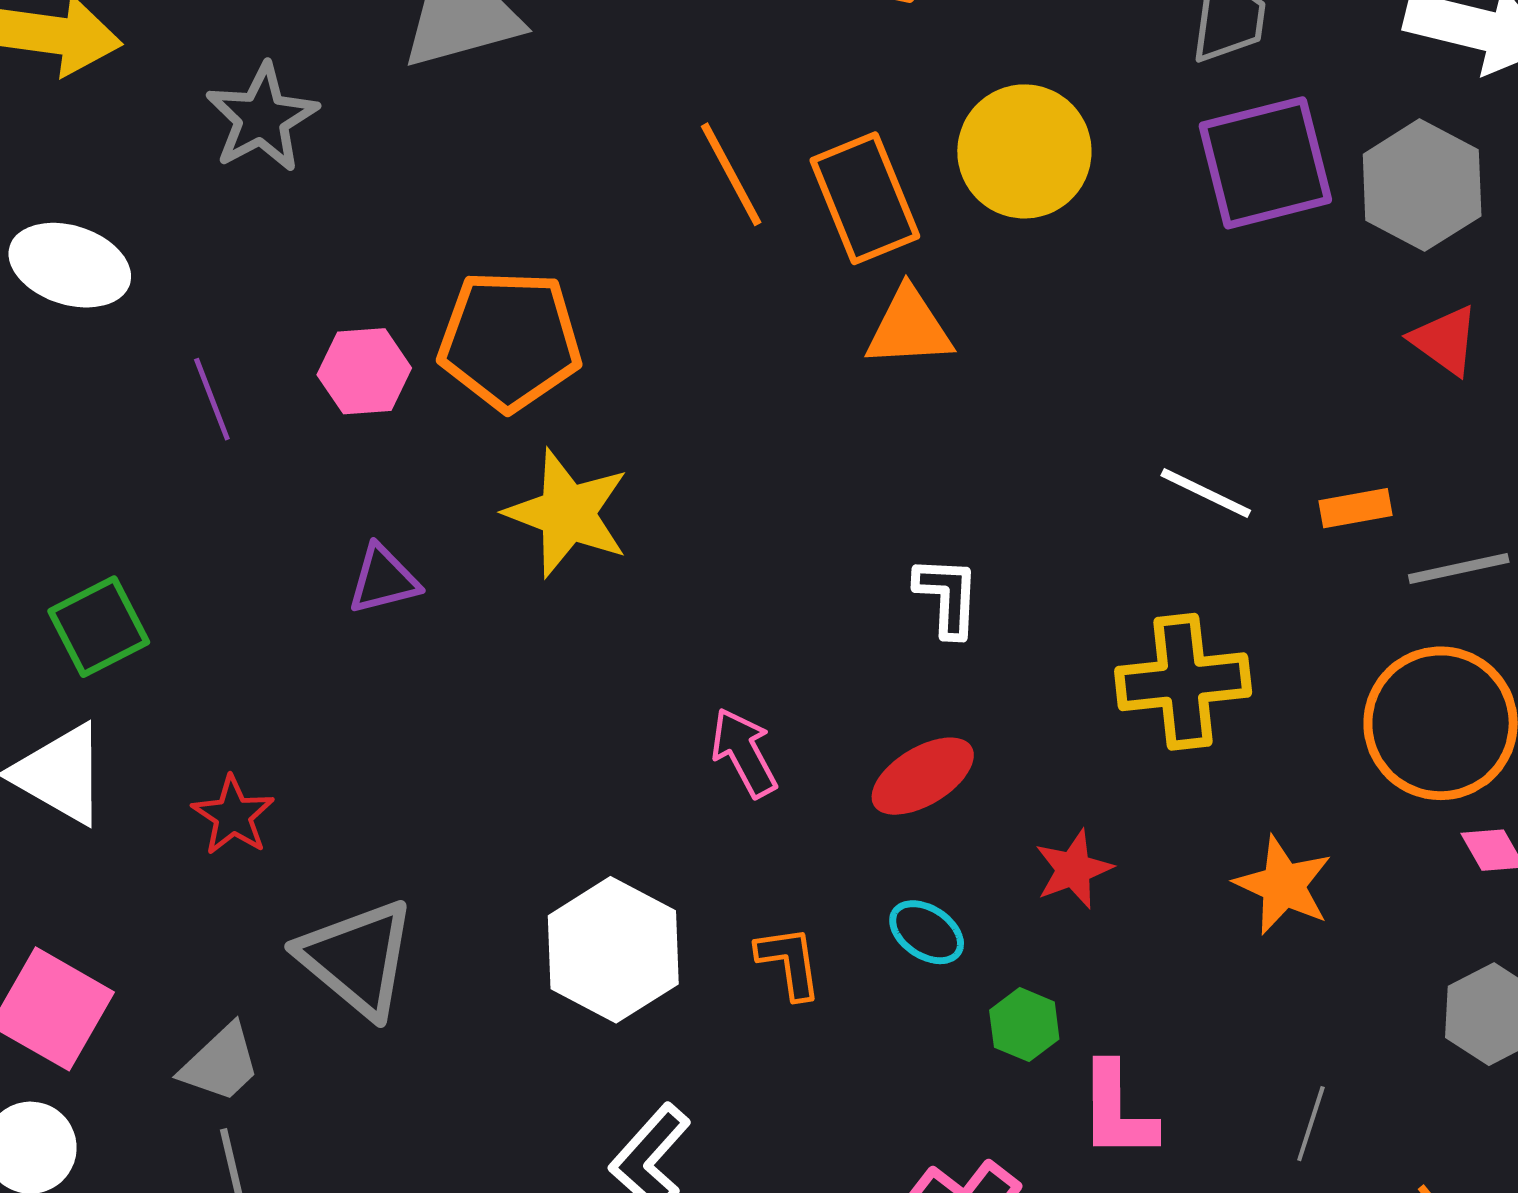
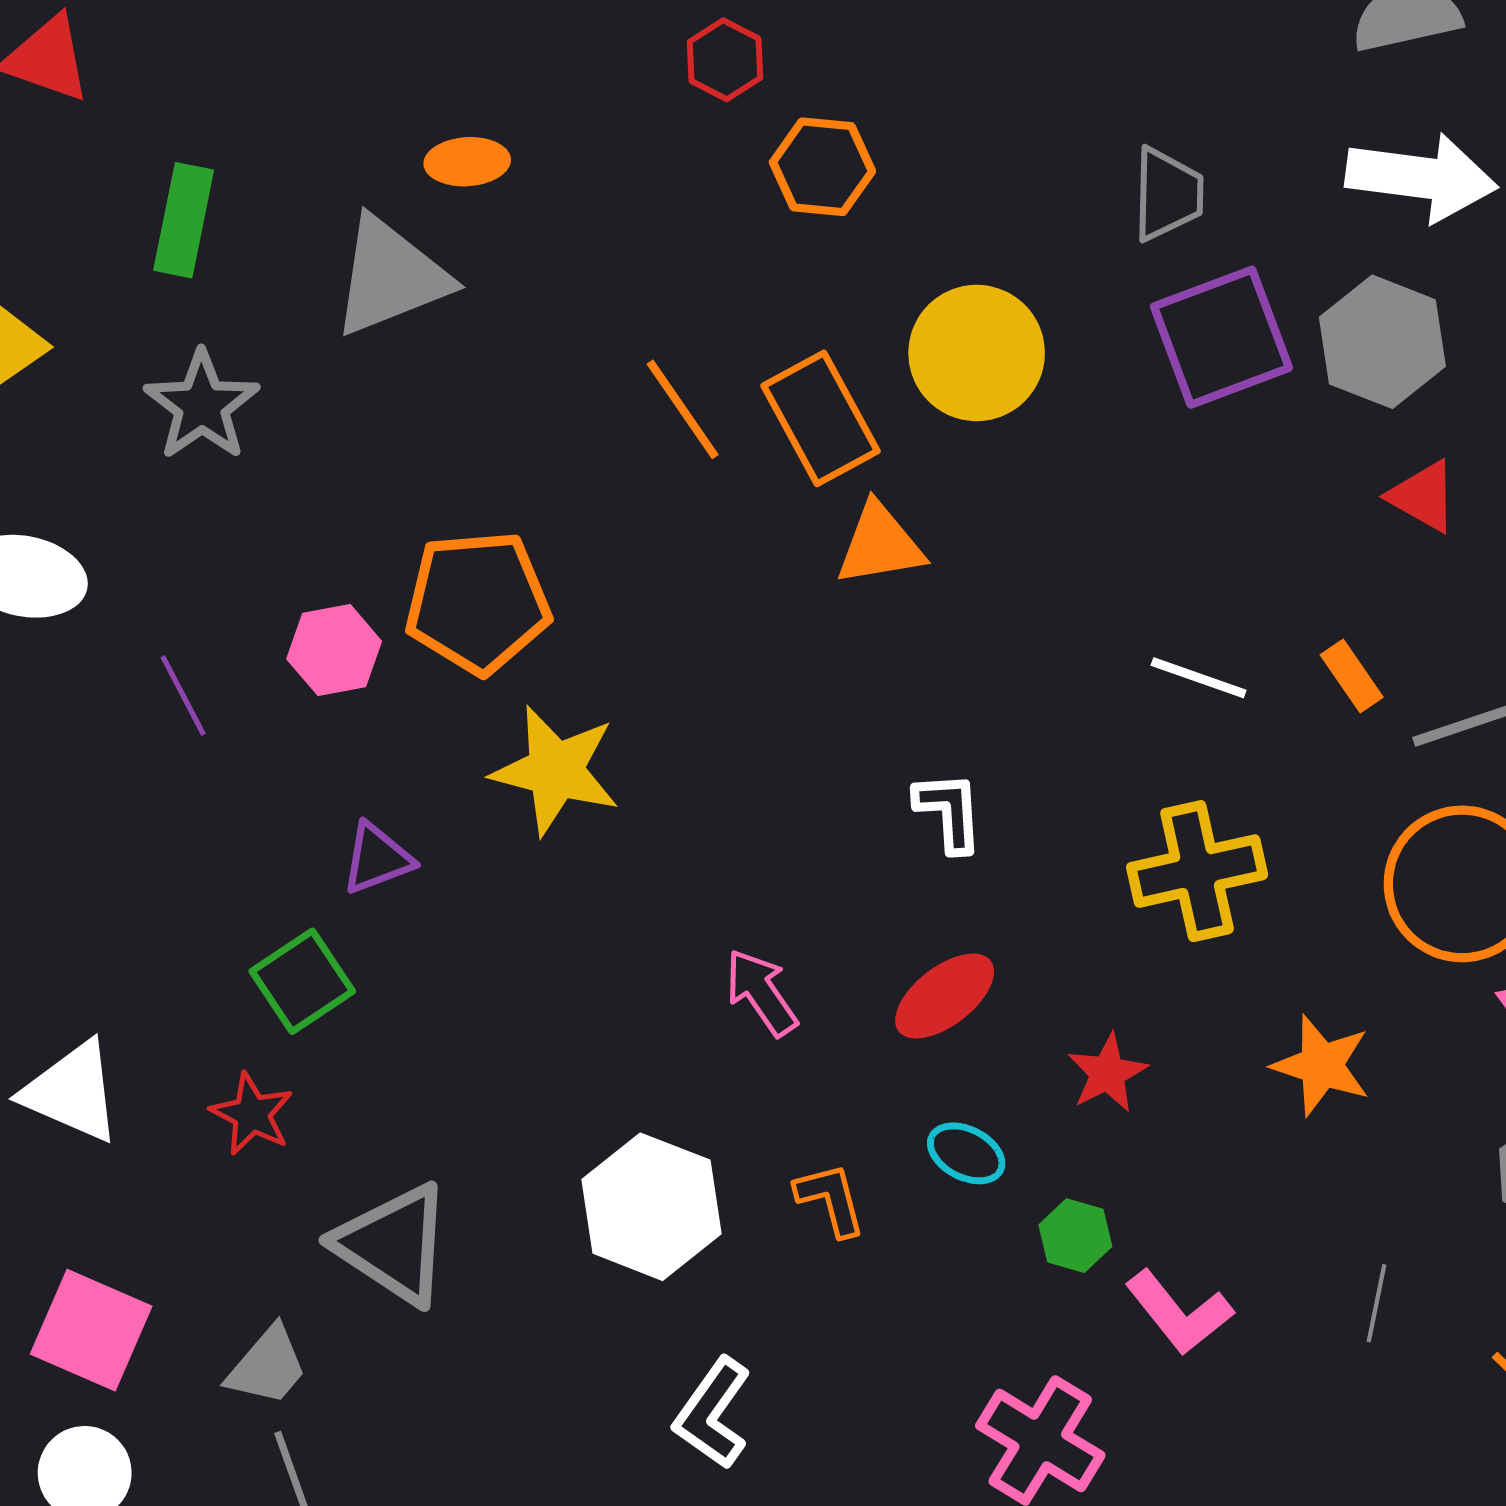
orange rectangle: (1356, 508) -> (1352, 676), turned 72
green square: (99, 627) -> (302, 981), moved
pink L-shape: (1117, 1111) -> (1179, 1312), turned -32

